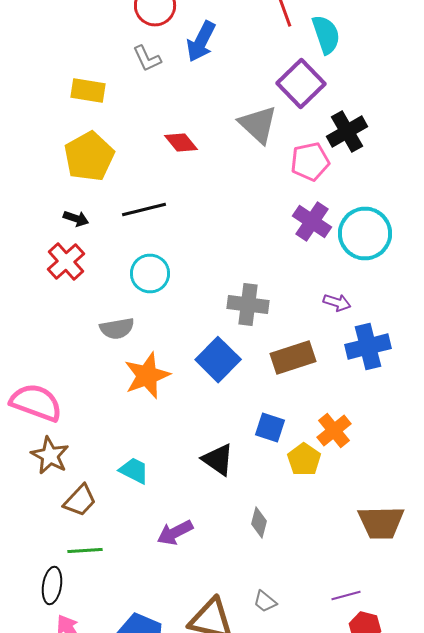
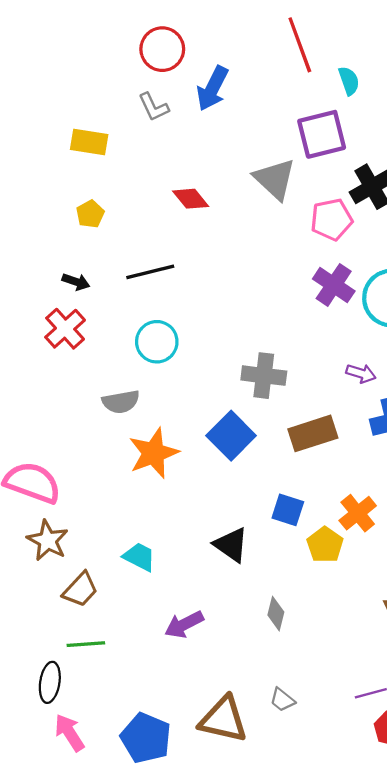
cyan semicircle: (326, 34) -> (349, 81), size x0.7
purple square: (301, 84) -> (322, 134), turned 30
yellow pentagon: (89, 156) -> (90, 214), size x0.5

